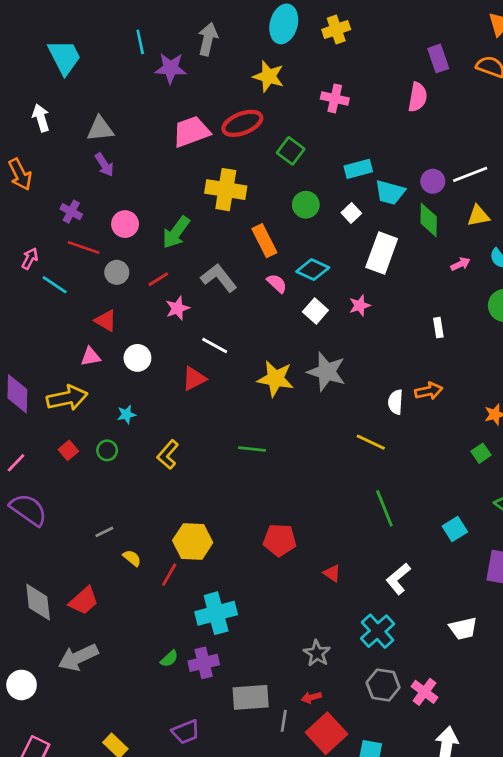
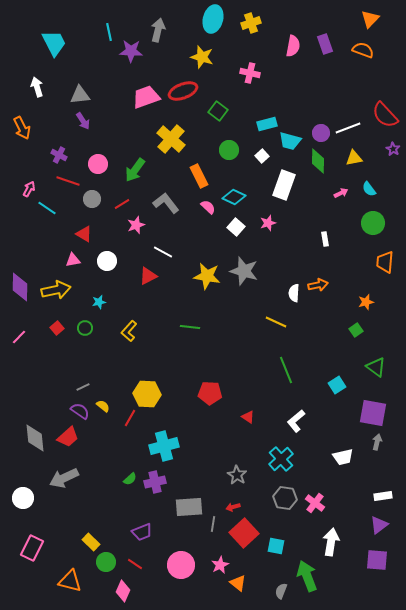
pink semicircle: (418, 97) -> (293, 46), moved
yellow cross: (226, 190) -> (171, 139), turned 32
purple semicircle: (28, 510) -> (80, 411), moved, size x0.7

